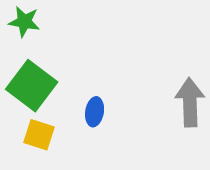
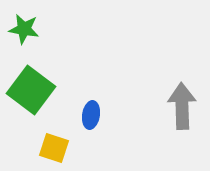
yellow square: (39, 135) -> (54, 148), moved

